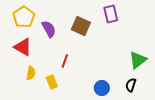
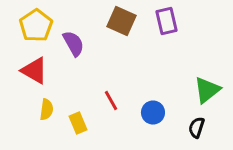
brown square: (81, 26) -> (121, 21), moved
red line: (65, 61) -> (111, 100), moved, turned -48
blue circle: (102, 88) -> (153, 112), moved

